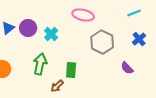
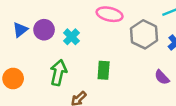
gray hexagon: (102, 42) -> (144, 34), moved
green rectangle: (71, 70) -> (104, 70), moved

